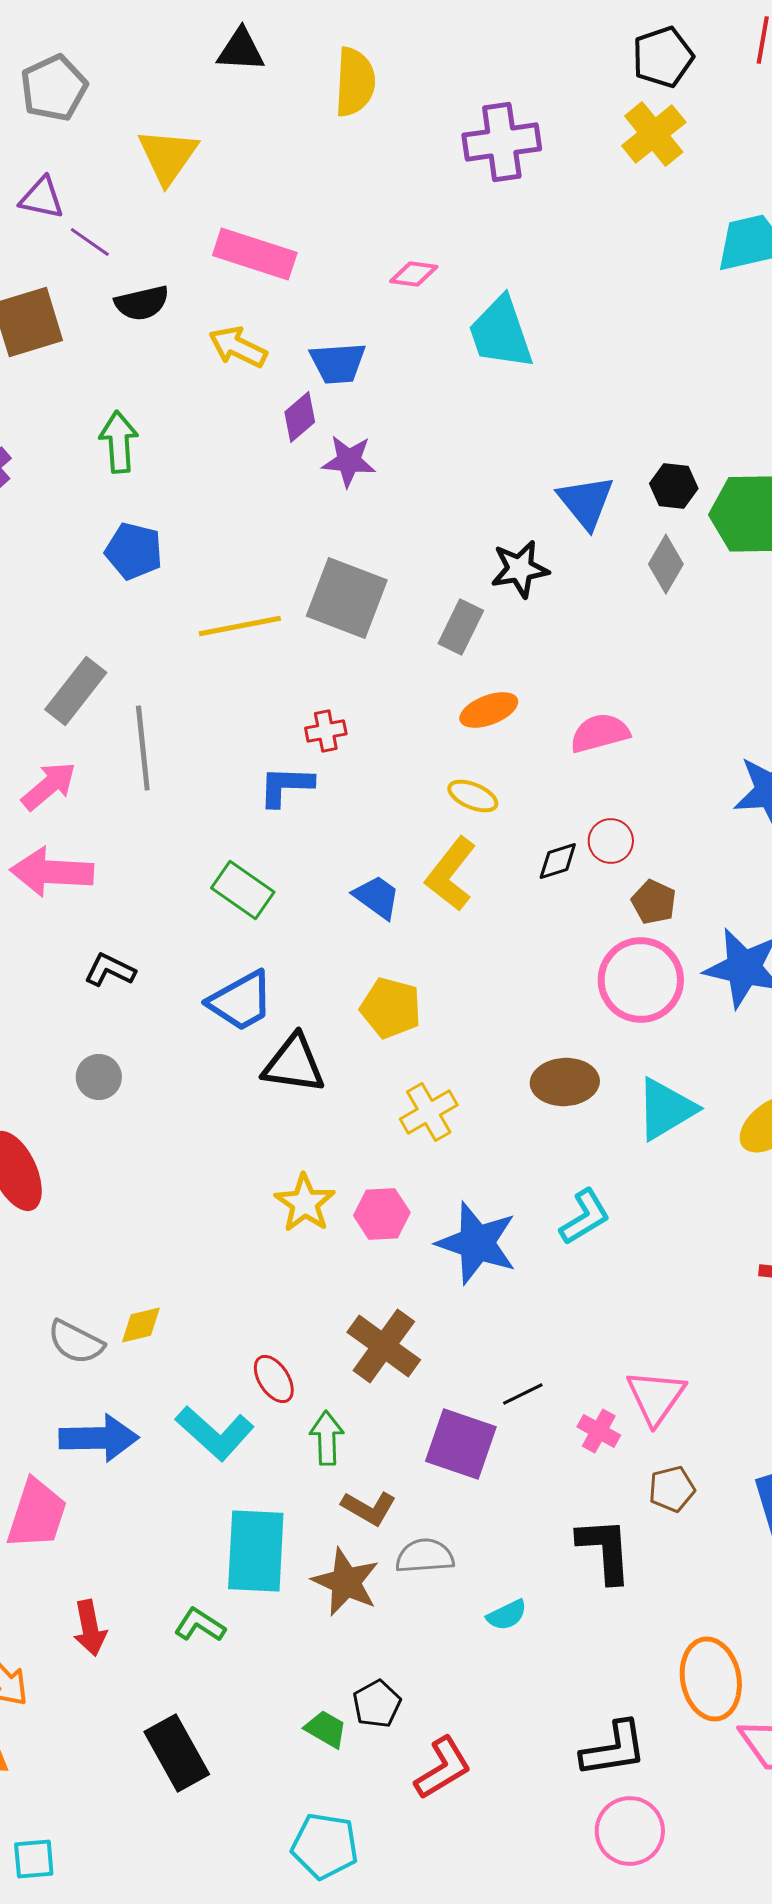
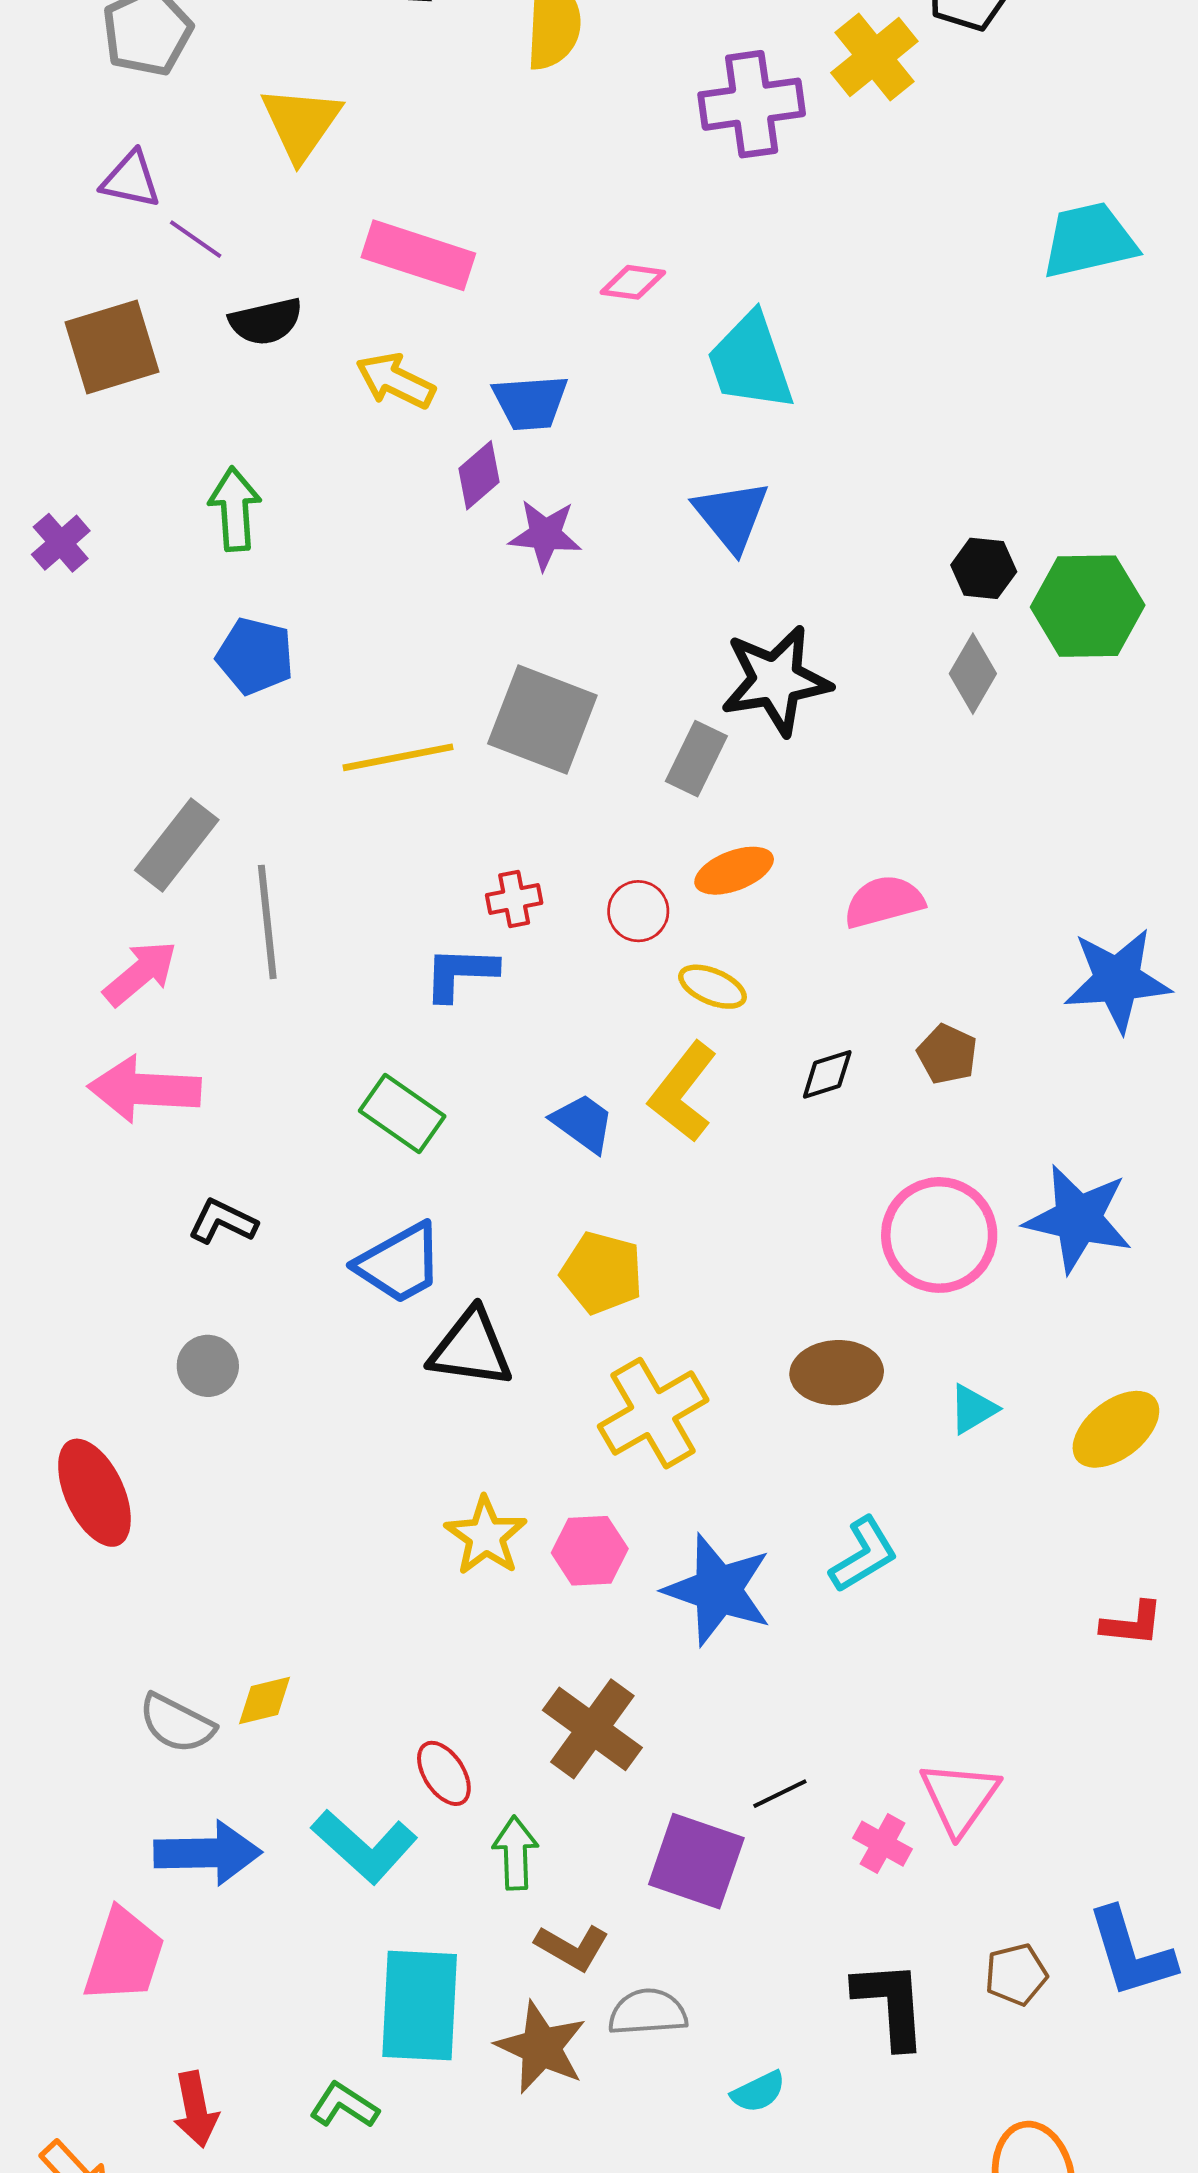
yellow cross: (654, 134) -> (874, 57), moved
blue triangle: (586, 502) -> (731, 516), moved
black star: (520, 569) -> (776, 680), size x1.4
red circle: (611, 841) -> (638, 911), moved
brown pentagon: (654, 902) -> (947, 1054), moved
cyan triangle: (666, 1109) -> (973, 1409), size x0.6
yellow cross: (429, 1112) -> (653, 1413), size x1.4
brown pentagon: (672, 1489) -> (1016, 1974), moved

